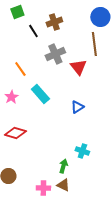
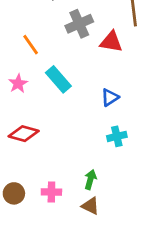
red triangle: (78, 67) -> (111, 42), turned -42
cyan cross: (82, 151) -> (117, 136), moved, turned -32
pink cross: (43, 188) -> (51, 192), moved

